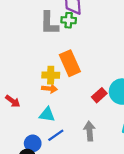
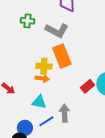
green cross: (69, 20) -> (27, 21), moved
gray L-shape: (49, 23) -> (57, 30), moved, turned -65
gray arrow: (90, 131) -> (65, 113), moved

